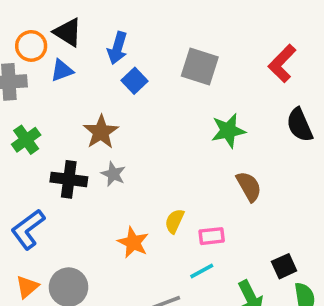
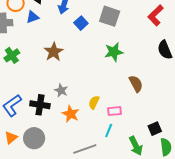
blue square: (134, 81) -> (81, 23), moved
green star: (228, 131) -> (114, 52), moved
gray star: (113, 174) -> (61, 90), moved
black cross: (69, 179) -> (40, 105), moved
cyan line: (202, 271) -> (109, 130), turned -40

